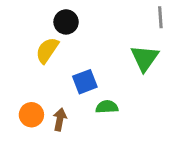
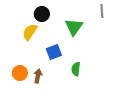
green triangle: (145, 58) -> (74, 27), moved
green semicircle: (107, 107) -> (76, 69), moved, turned -80

